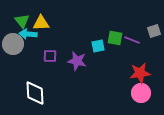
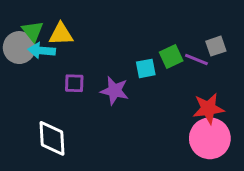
gray square: (154, 31) -> (216, 46), moved
green square: (115, 38) -> (171, 56), turned -35
gray circle: (13, 44) -> (19, 48), moved
pink circle: (141, 93) -> (210, 138), size x1.4

